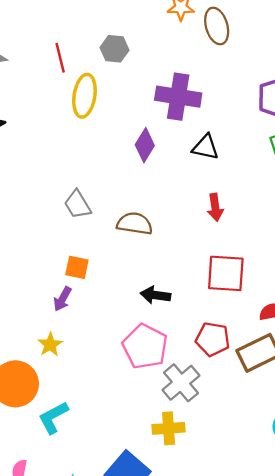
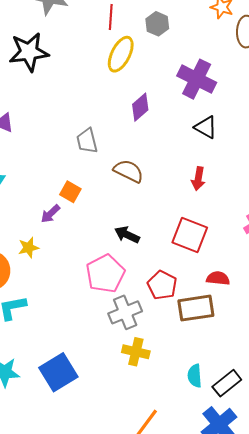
purple diamond: (145, 145) -> (140, 107), moved
yellow cross: (169, 428) -> (136, 352), moved

